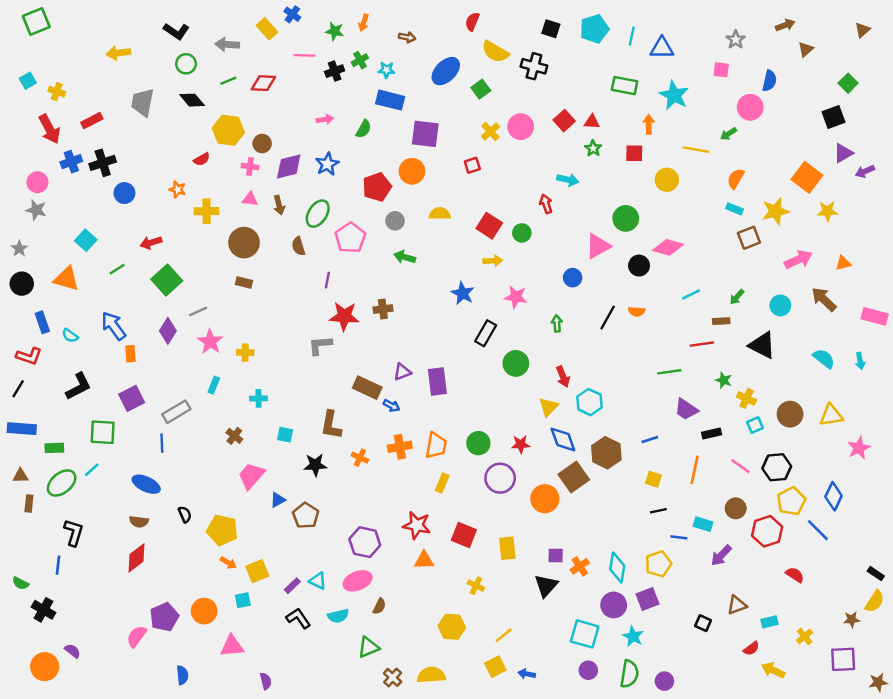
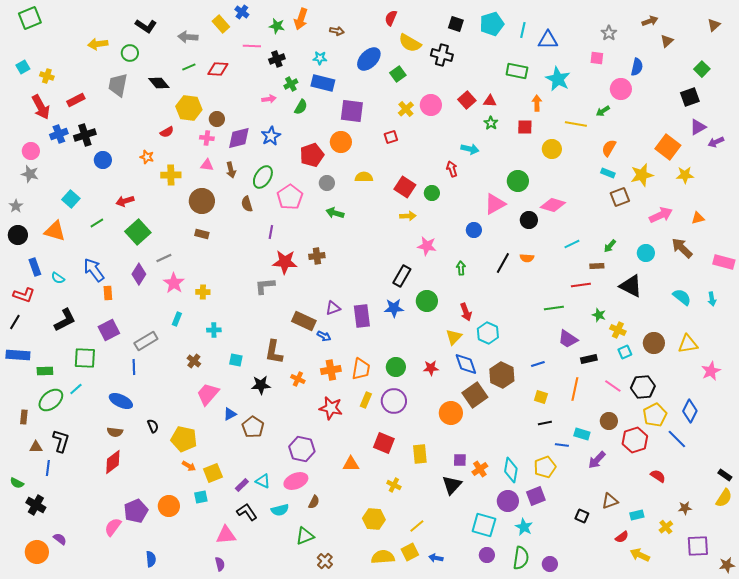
orange arrow: (364, 23) -> (301, 19), size x1.5
green cross: (360, 60) -> (291, 84), moved
green circle: (186, 64) -> (130, 53), moved
blue star: (463, 293) -> (394, 308), moved, turned -30
brown triangle: (21, 476) -> (36, 447), moved
purple circle: (500, 478) -> (394, 401), moved
red star: (417, 525) -> (331, 408), moved
brown star: (852, 619) -> (685, 508), moved
pink triangle: (232, 646) -> (226, 535), moved
yellow semicircle: (431, 675) -> (383, 557), moved

